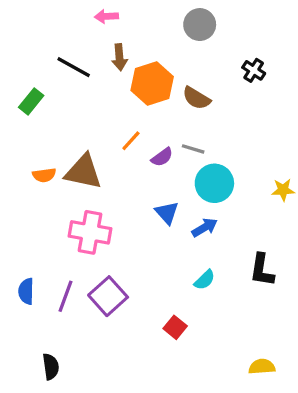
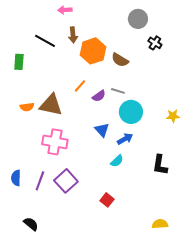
gray circle: (200, 25) -> (138, 19), moved
green rectangle: (31, 101) -> (19, 62), turned -35
cyan semicircle: (205, 280) -> (117, 161), moved
black semicircle: (51, 367) -> (31, 224), turned -42

